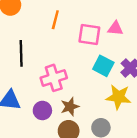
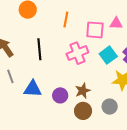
cyan square: (103, 66) -> (108, 55), turned 30
pink cross: (54, 78) -> (77, 53), moved

